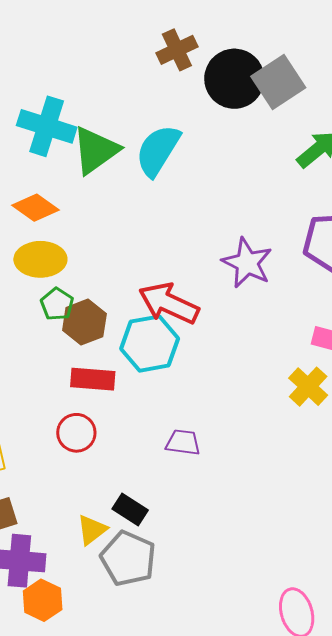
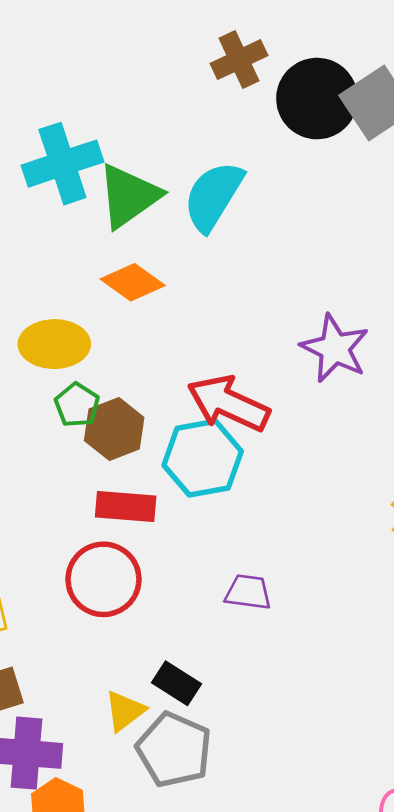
cyan cross: (47, 126) -> (62, 164), turned -36
orange diamond: (36, 208) -> (133, 282), moved
red circle: (76, 433) -> (104, 579), size x1.4

